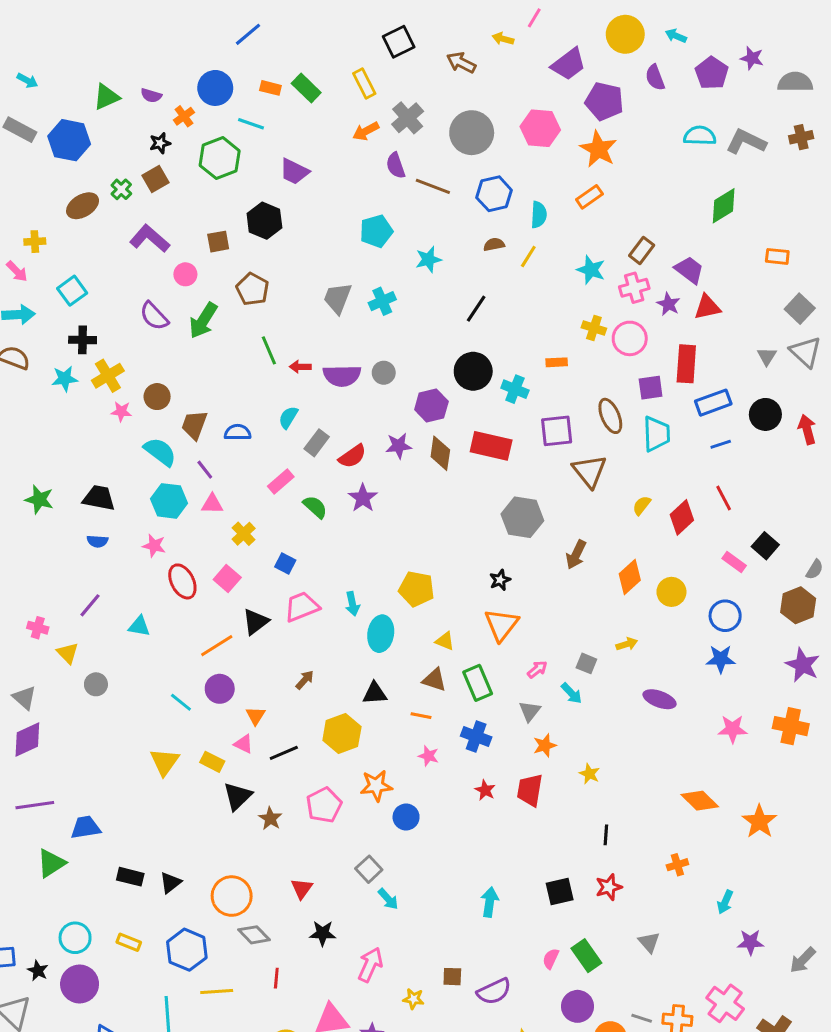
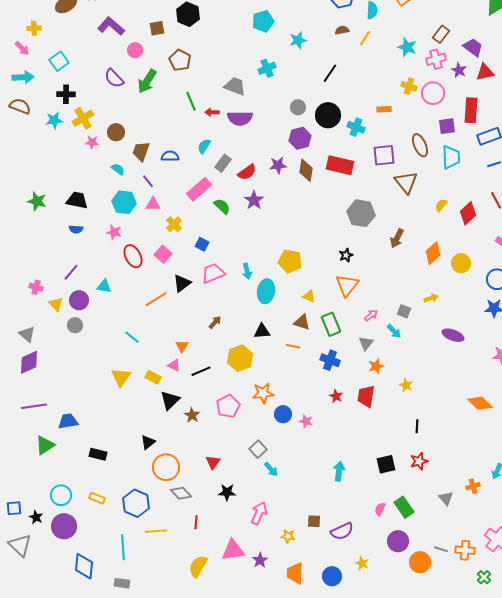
gray trapezoid: (337, 298) -> (235, 86), moved, turned 90
gray circle: (384, 373) -> (298, 107), moved
cyan semicircle: (160, 452) -> (118, 169), size x0.6
pink rectangle: (281, 482) -> (199, 189), size x1.4
purple circle: (220, 689) -> (79, 300), moved
pink star: (428, 756) -> (306, 421), moved
orange cross: (677, 865) -> (473, 486), moved
black triangle: (171, 883) -> (148, 442), moved

